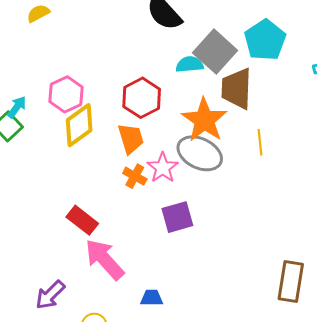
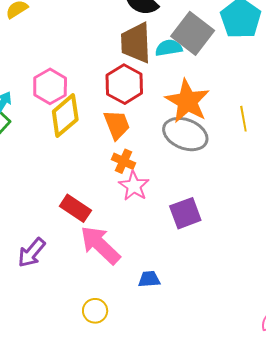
brown trapezoid: (237, 89) -> (136, 43), moved
pink star: (163, 168) -> (134, 186), moved
purple square: (177, 217) -> (185, 213), moved
purple arrow: (50, 295) -> (32, 253), moved

